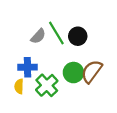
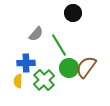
green line: (56, 33) -> (59, 45), moved
black circle: (78, 36) -> (73, 13), moved

